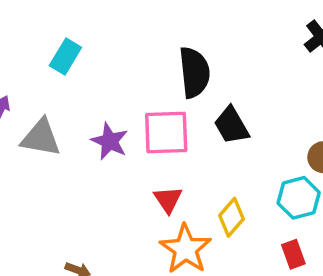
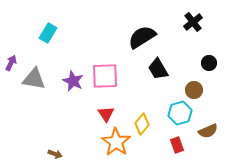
black semicircle: (194, 72) -> (142, 37), moved, turned -116
black trapezoid: (231, 125) -> (158, 69), moved

